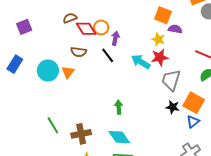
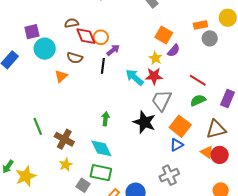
purple square: (24, 27) -> (32, 32), moved
purple semicircle: (175, 29) -> (174, 51), turned 112
purple arrow: (115, 38) -> (113, 50), turned 32
black line: (108, 55) -> (103, 66), turned 35
cyan circle: (48, 70) -> (45, 49), moved
black star: (173, 107) -> (144, 122), moved, size x1.6
brown cross: (81, 134) -> (64, 139), turned 30

